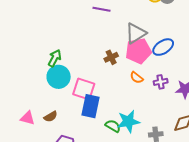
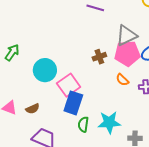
green arrow: (55, 58) -> (12, 53), moved
pink square: (84, 89) -> (69, 85), turned 30
green semicircle: (113, 126) -> (83, 124), moved, turned -119

